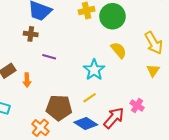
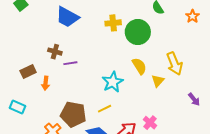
brown cross: (31, 34) -> (55, 52), moved
purple line: (49, 57) -> (70, 63), turned -32
yellow triangle: (153, 70) -> (158, 81), moved

